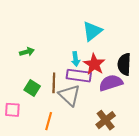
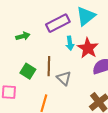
purple rectangle: (79, 76) -> (58, 23), moved, turned -35
gray triangle: (69, 95) -> (64, 78), size x0.7

